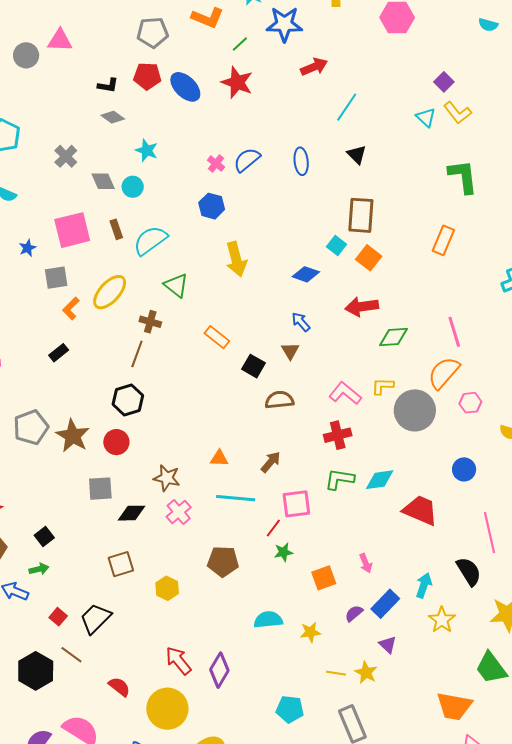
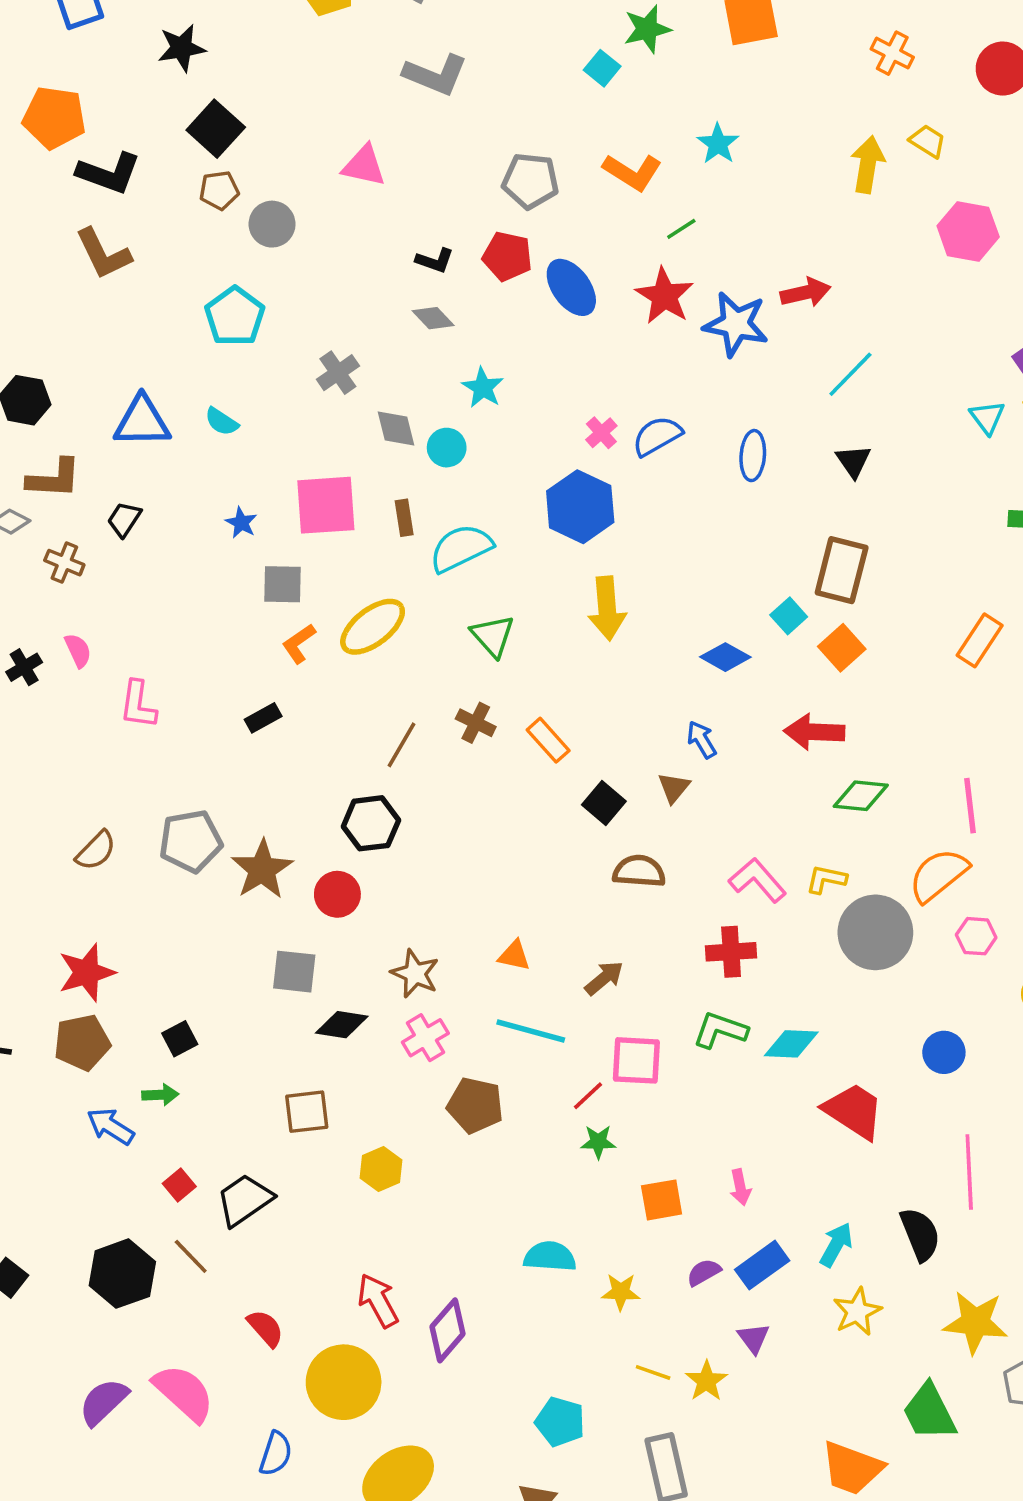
blue star: (284, 24) -> (736, 324), moved
gray circle: (26, 55) -> (272, 224), moved
blue hexagon: (212, 206) -> (580, 507), size x1.5
blue star: (28, 248) -> (241, 523), turned -30
brown cross: (150, 322) -> (476, 723), moved
brown pentagon: (223, 561) -> (475, 1105), moved

